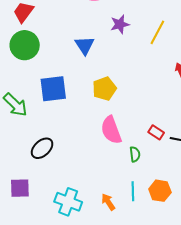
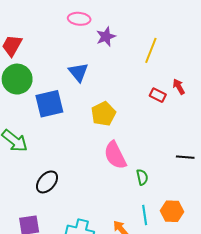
purple star: (120, 24) -> (106, 37), moved
blue square: (53, 89) -> (49, 104), moved
red rectangle: (156, 132) -> (158, 95), moved

